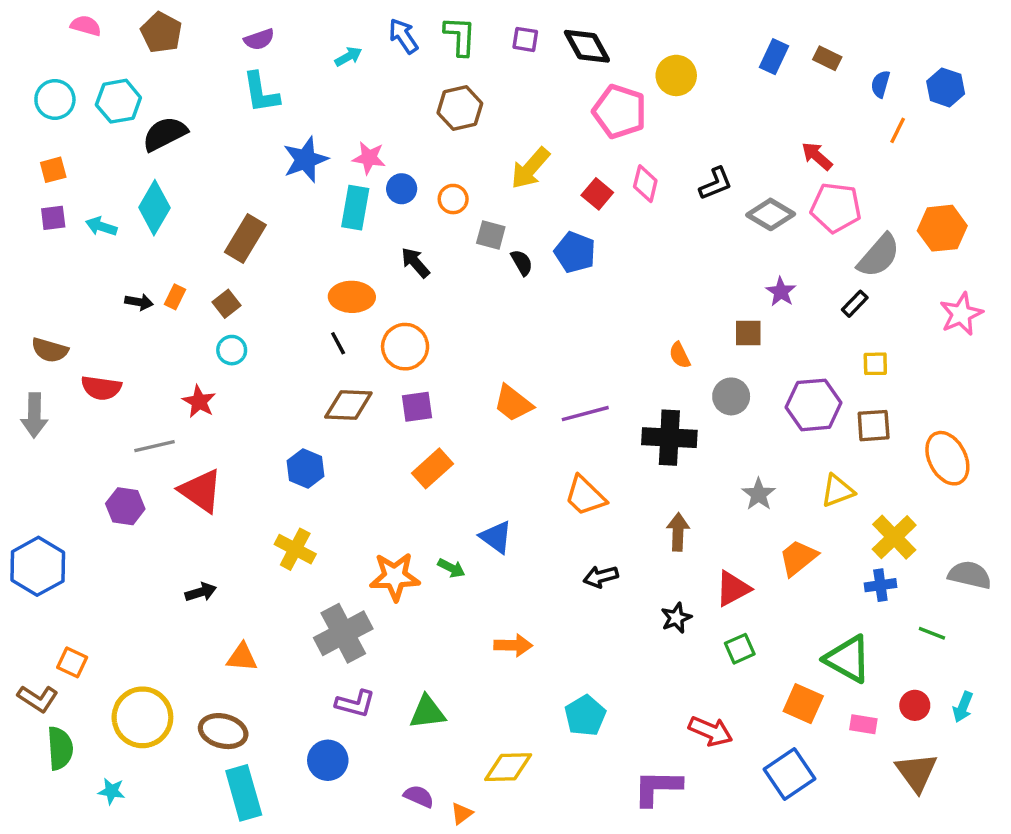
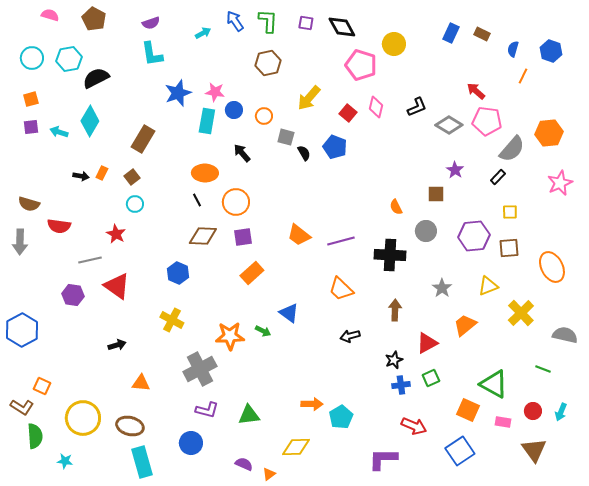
blue cross: (880, 585) -> (401, 385), moved
orange arrow: (513, 645) -> (312, 404), moved

